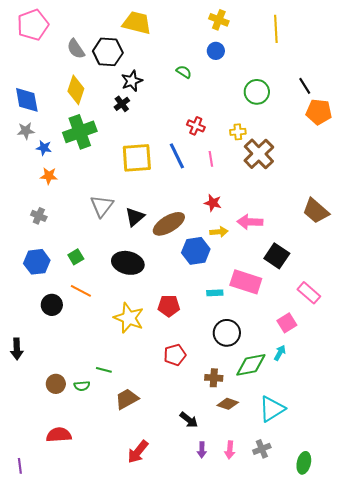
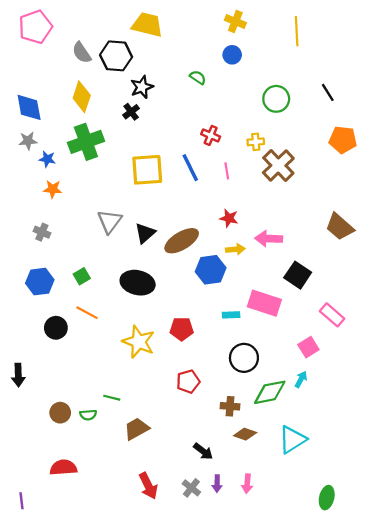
orange pentagon: (319, 112) -> (343, 140), moved
gray cross: (262, 449) -> (191, 488), moved, turned -30
red arrow: (138, 452) -> (148, 486), turned -65

